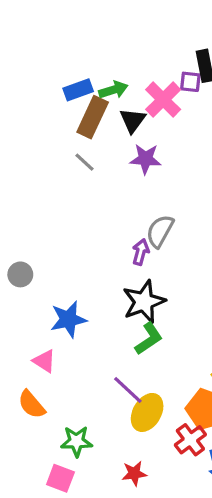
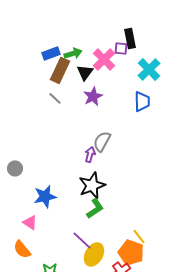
purple star: (145, 159) -> (93, 96), turned -30

